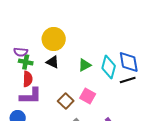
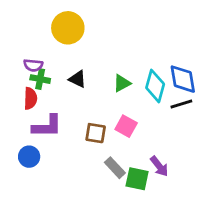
yellow circle: (54, 39) -> (68, 28), moved
red semicircle: (28, 79) -> (30, 98), moved
brown square: (66, 101) -> (96, 133), turned -35

